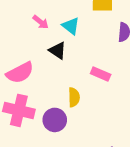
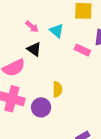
black triangle: (58, 50) -> (34, 49), moved
pink rectangle: (101, 74) -> (82, 50), moved

